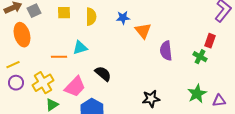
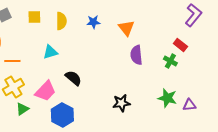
orange triangle: (143, 31) -> (126, 28), moved
red rectangle: (210, 41) -> (180, 45), turned -72
orange line: (59, 57) -> (12, 61), moved
green star: (197, 94) -> (167, 98), turned -30

